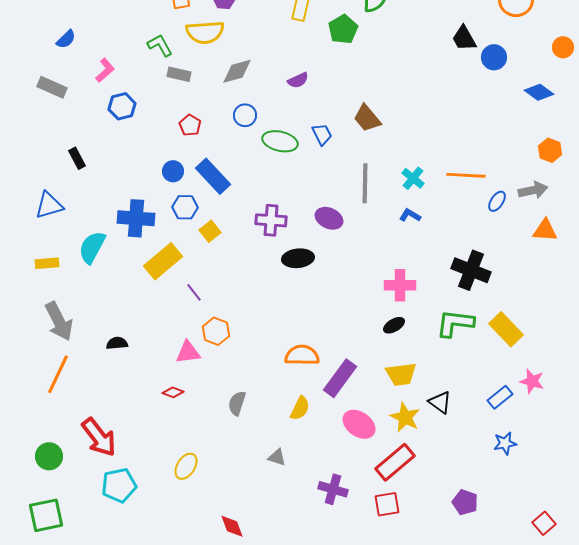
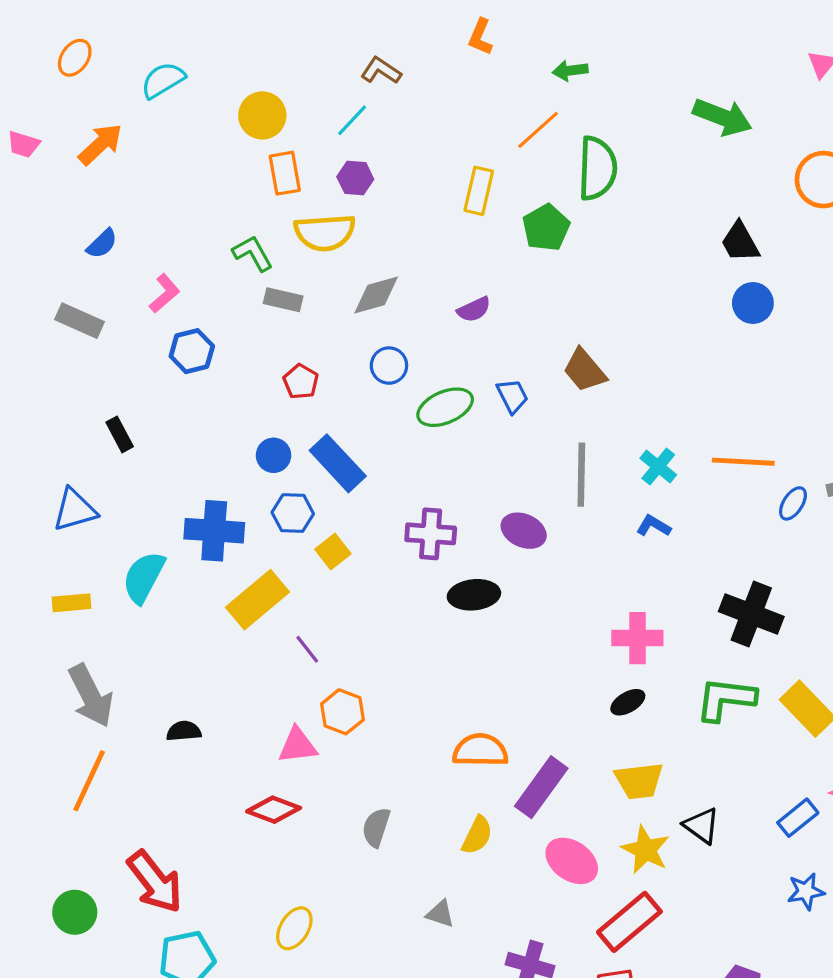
blue circle: (494, 57) -> (753, 303), moved
green ellipse: (280, 141) -> (445, 407), turned -36
red diamond: (173, 392) -> (274, 810), size x1.5

